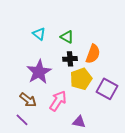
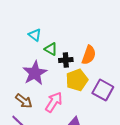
green triangle: (67, 37) -> (51, 49), moved

